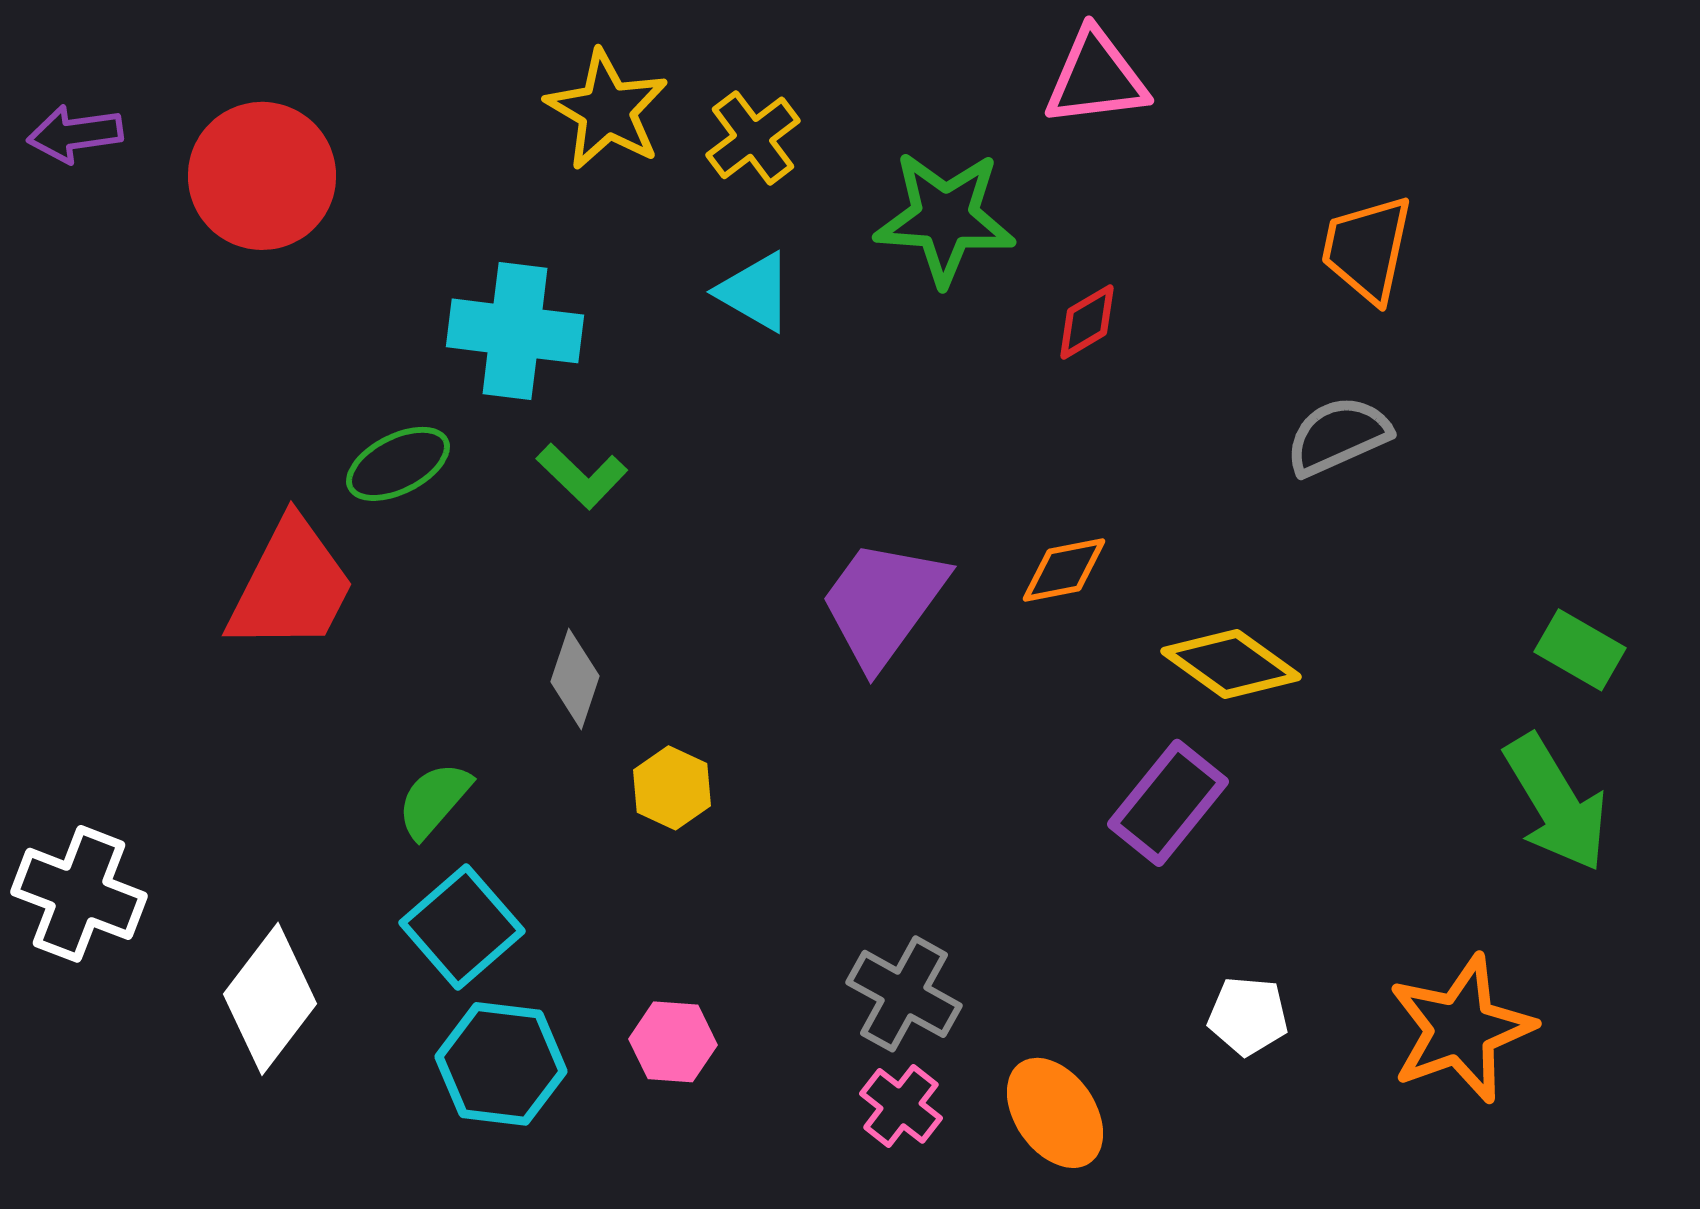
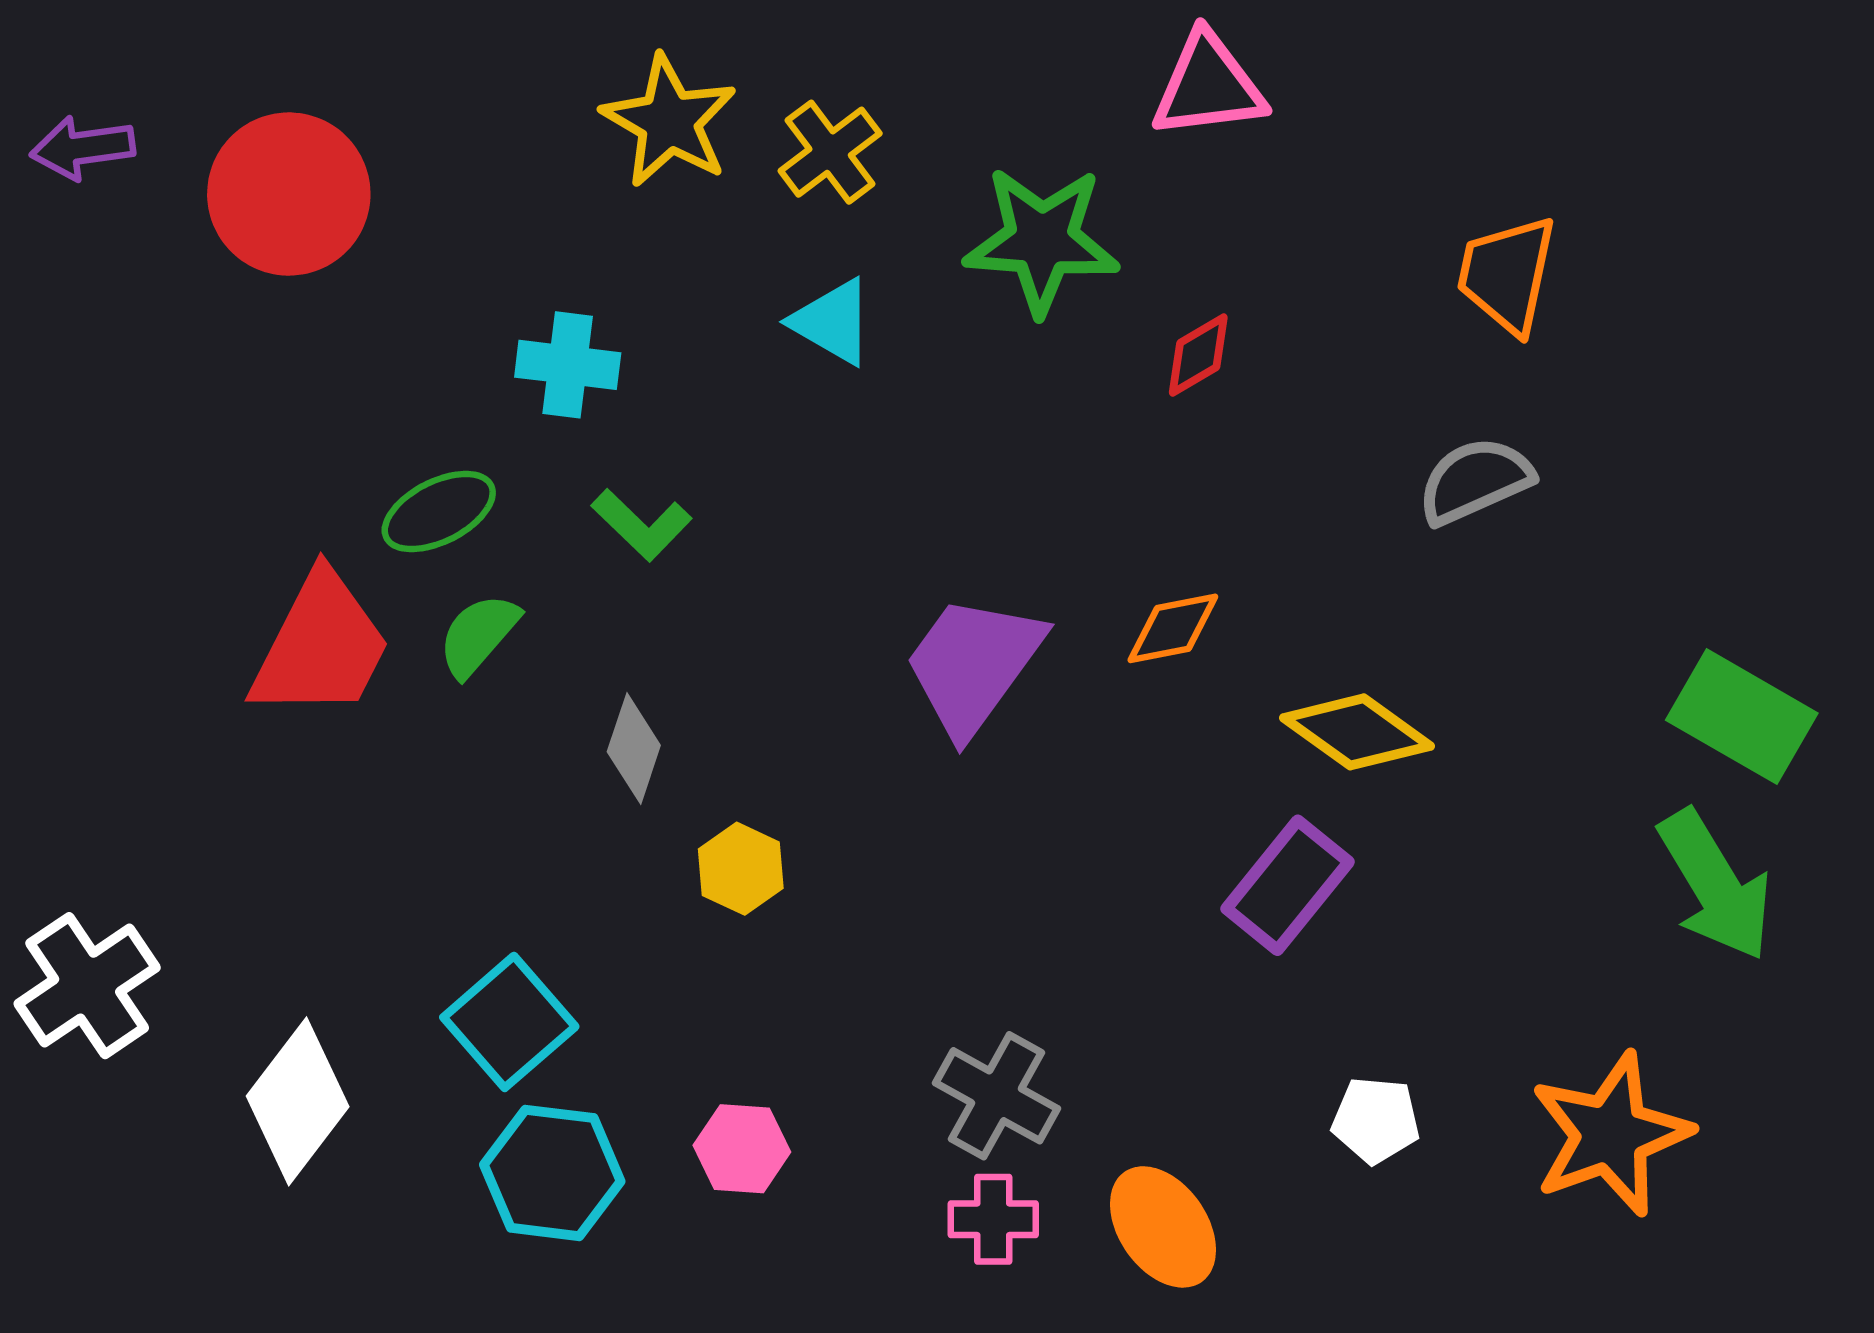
cyan cross: (515, 331) -> (568, 365), size x0.7
green rectangle: (1580, 650) -> (1742, 717), size x1.5
green semicircle: (434, 800) -> (478, 635), moved
white cross: (79, 894) -> (87, 986), turned 35
pink cross: (901, 1106) -> (993, 1219), turned -38

